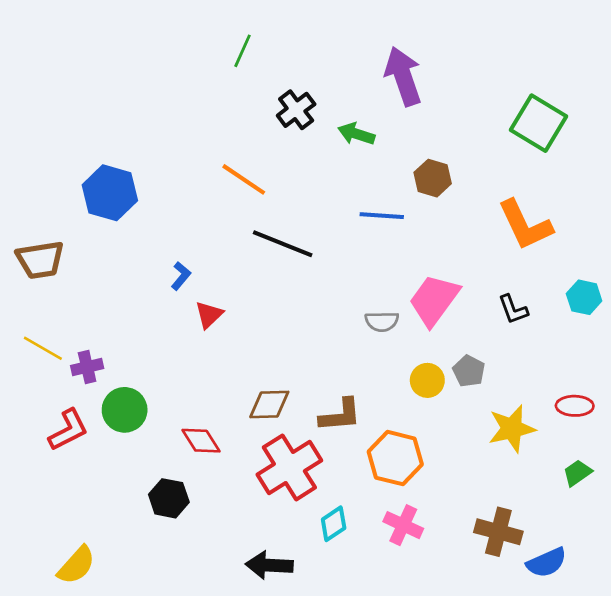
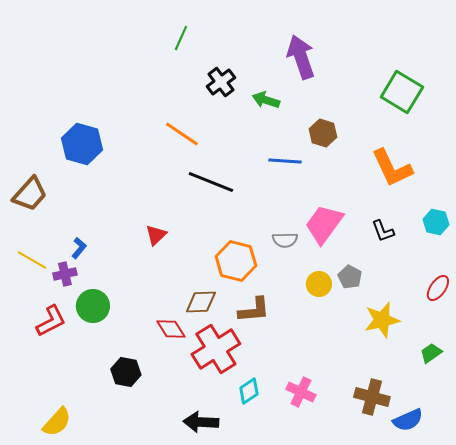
brown trapezoid: (40, 260) -> (30, 194), turned -39
blue L-shape: (181, 276) -> (79, 248), moved
red ellipse: (575, 406) -> (438, 288), moved, turned -56
red diamond: (201, 441) -> (171, 329), moved
orange hexagon: (395, 458) -> (236, 261), moved

